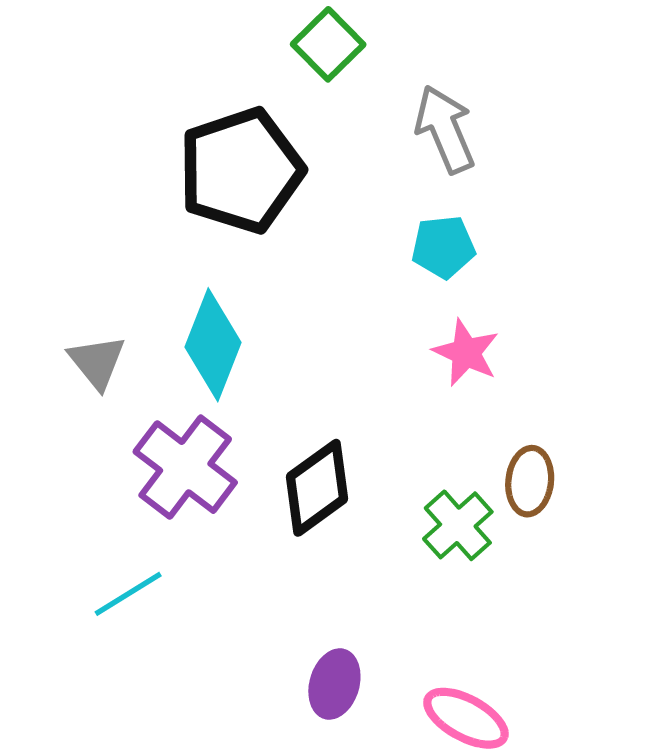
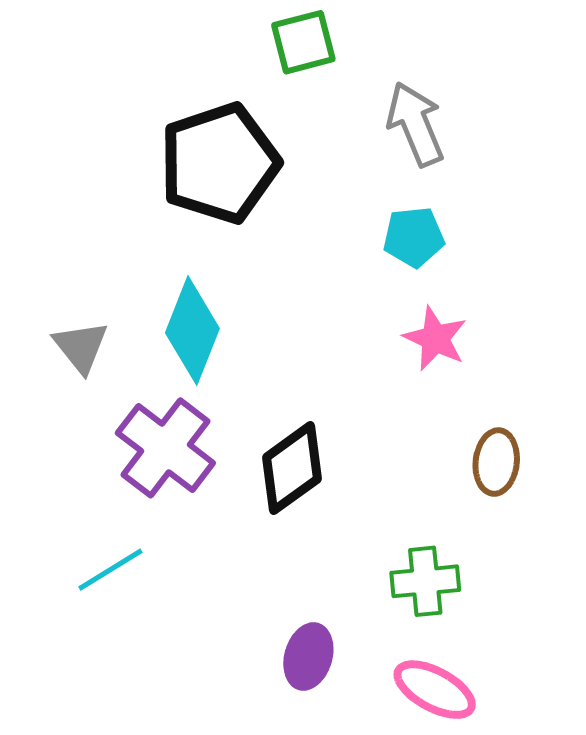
green square: (328, 44) -> (303, 42), turned 30
green cross: (458, 525) -> (425, 581), moved, turned 36

